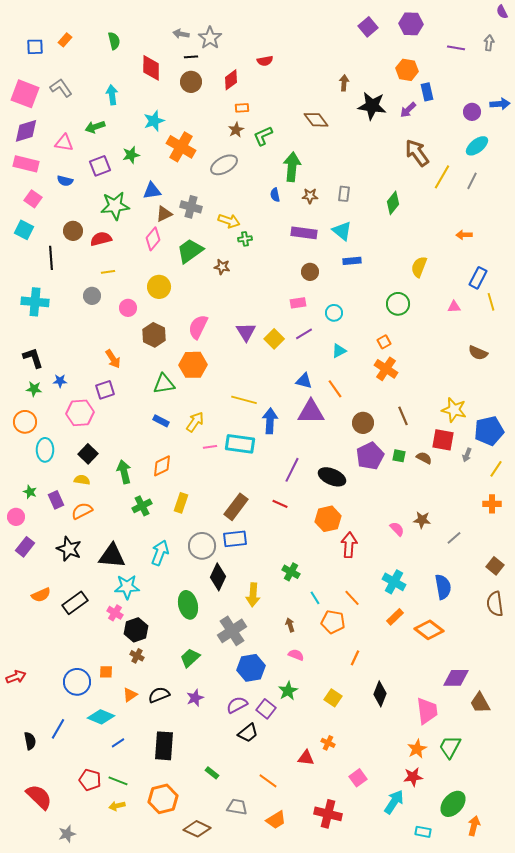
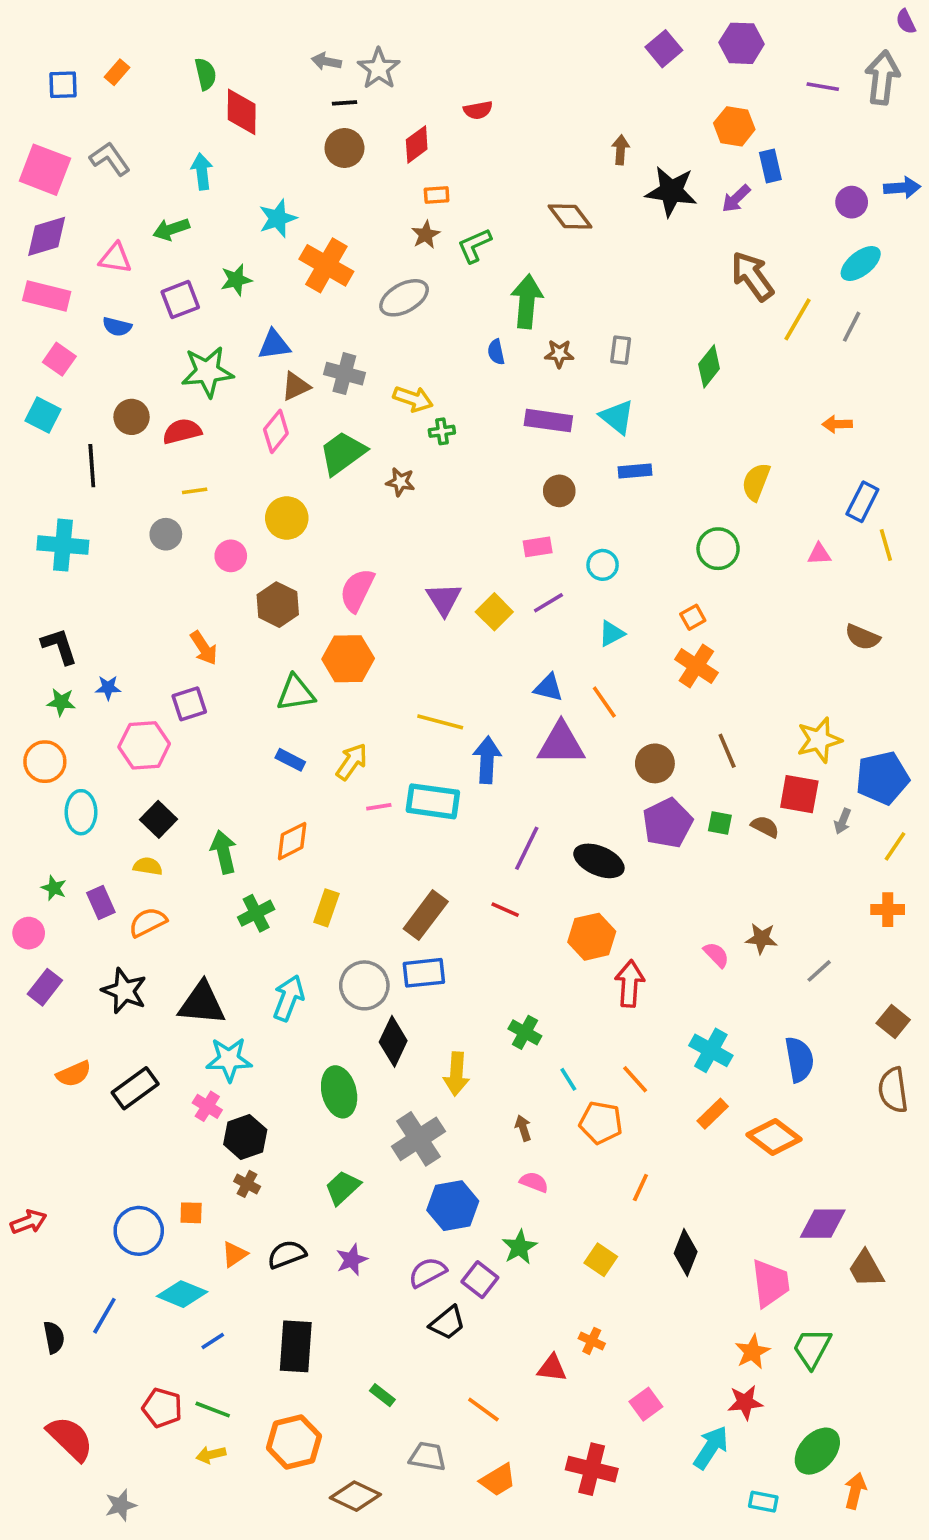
gray arrow: (489, 43) -> (882, 78), size x1.8
red diamond: (151, 68) -> (242, 112), moved
yellow star: (454, 410) -> (819, 740), turned -30

